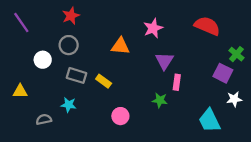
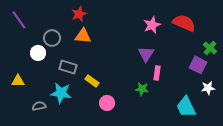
red star: (71, 16) -> (79, 14), moved
pink star: (153, 28) -> (152, 25), moved
gray circle: (69, 45) -> (52, 38), moved
orange triangle: (120, 46) -> (83, 36), moved
yellow rectangle: (104, 81) -> (92, 81), moved
cyan star: (69, 105) -> (61, 93), size x1.5

